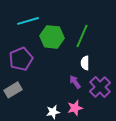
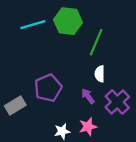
green hexagon: (52, 37) -> (68, 21), moved
purple pentagon: (21, 59) -> (48, 88), moved

